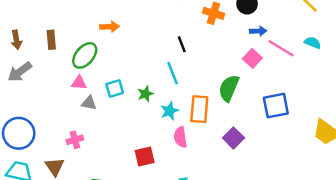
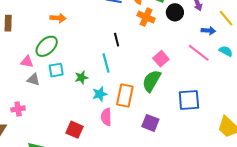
blue arrow: (258, 31) -> (208, 31), moved
green ellipse: (85, 55) -> (47, 46), moved
pink square: (252, 58) -> (161, 59), moved
purple square: (233, 138) -> (150, 123), turned -30
red square: (145, 156) -> (75, 130), turned 30

